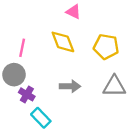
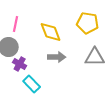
yellow diamond: (63, 42) -> (51, 32), moved

